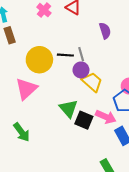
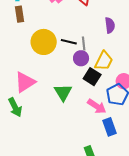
yellow trapezoid: (92, 82) -> (104, 61), moved, turned 65
pink triangle: (26, 89) -> (25, 82), moved
black square: (84, 120) -> (92, 77), moved

